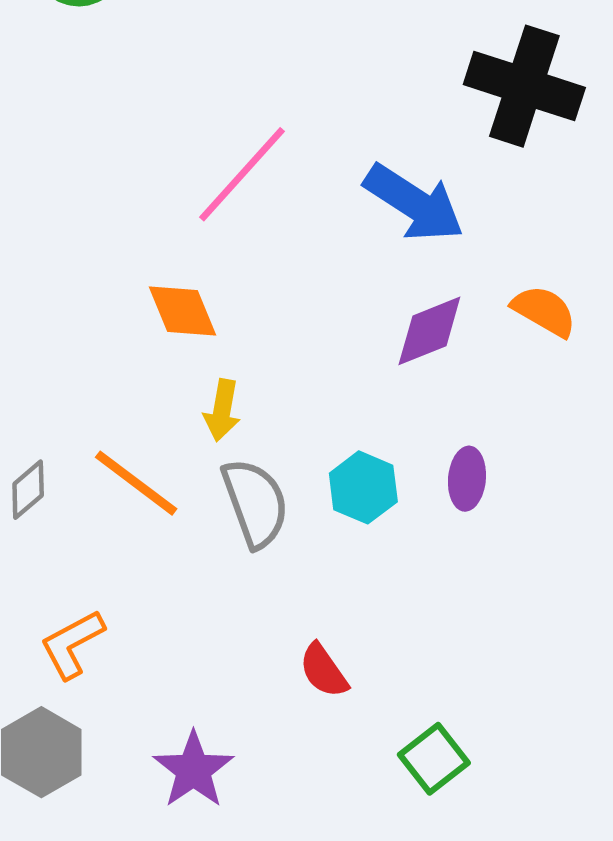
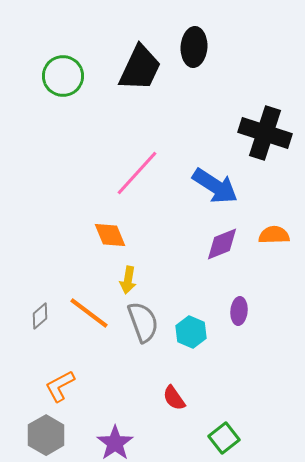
orange semicircle: (544, 311) -> (274, 235), turned -32
cyan hexagon: (363, 487) -> (191, 332), moved

